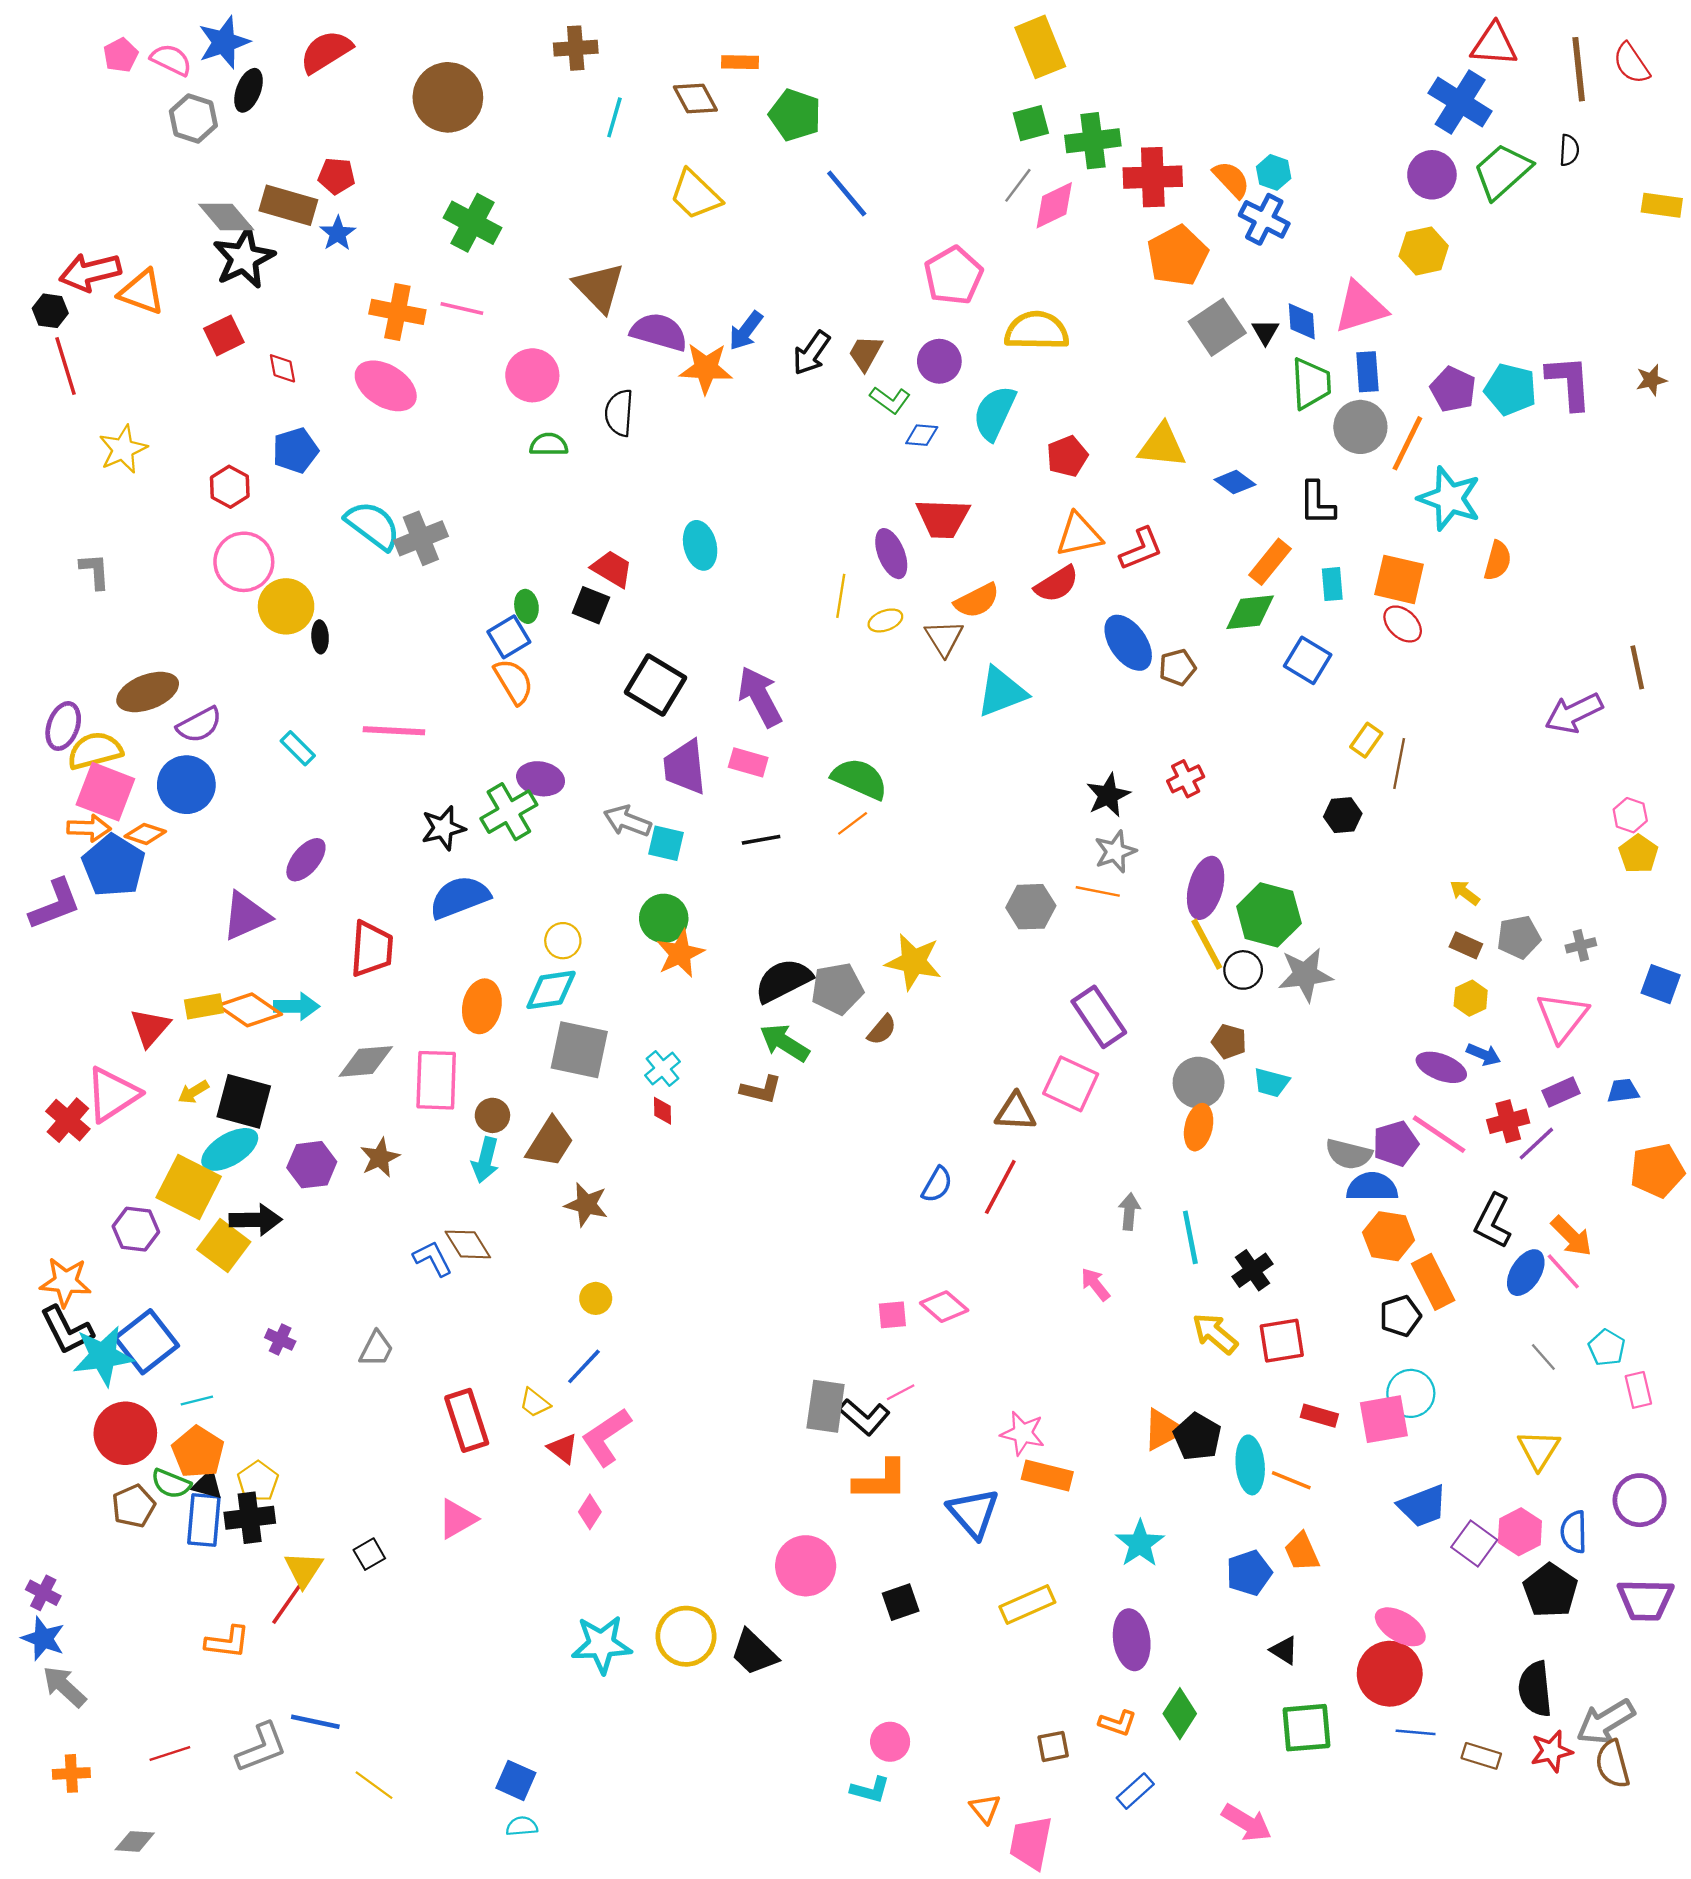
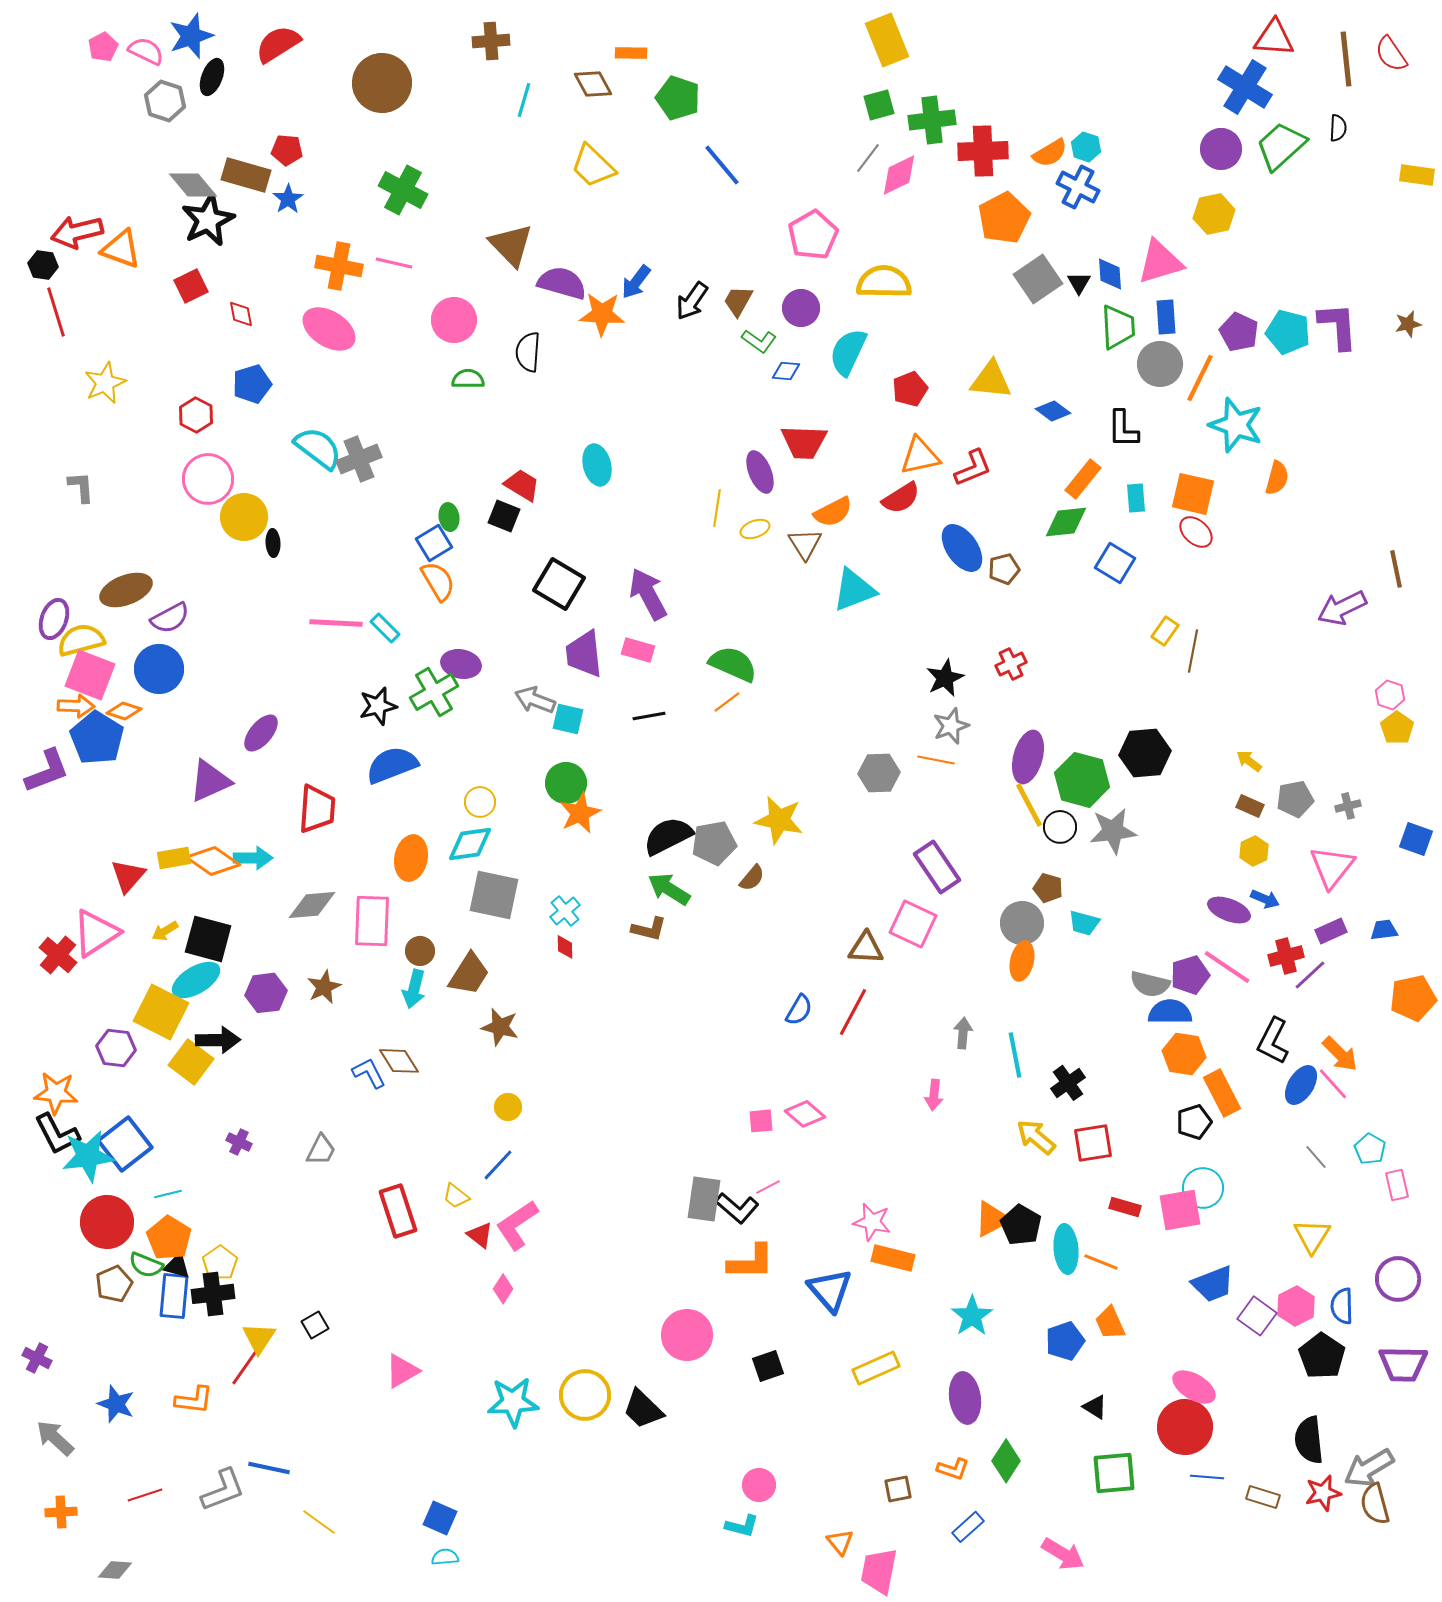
orange semicircle: (1231, 179) -> (1050, 153), turned 102
cyan rectangle: (298, 748) -> (385, 628), moved
black hexagon: (1343, 815) -> (1145, 753), moved, size x1.6
pink arrow: (1095, 1284) -> (934, 1095), turned -136
pink triangle: (457, 1519) -> (402, 1371), moved
blue star: (43, 1639) -> (116, 1404), moved

